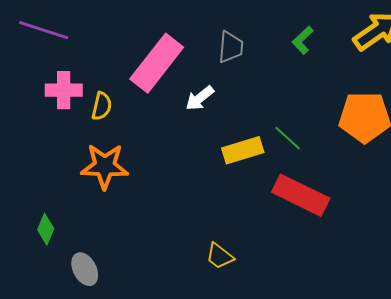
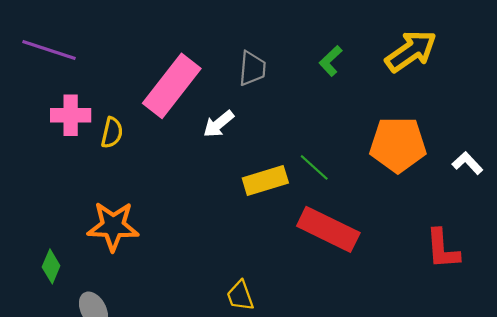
orange star: (105, 166) -> (113, 226), moved
yellow trapezoid: (220, 256) -> (240, 296), turned 32

